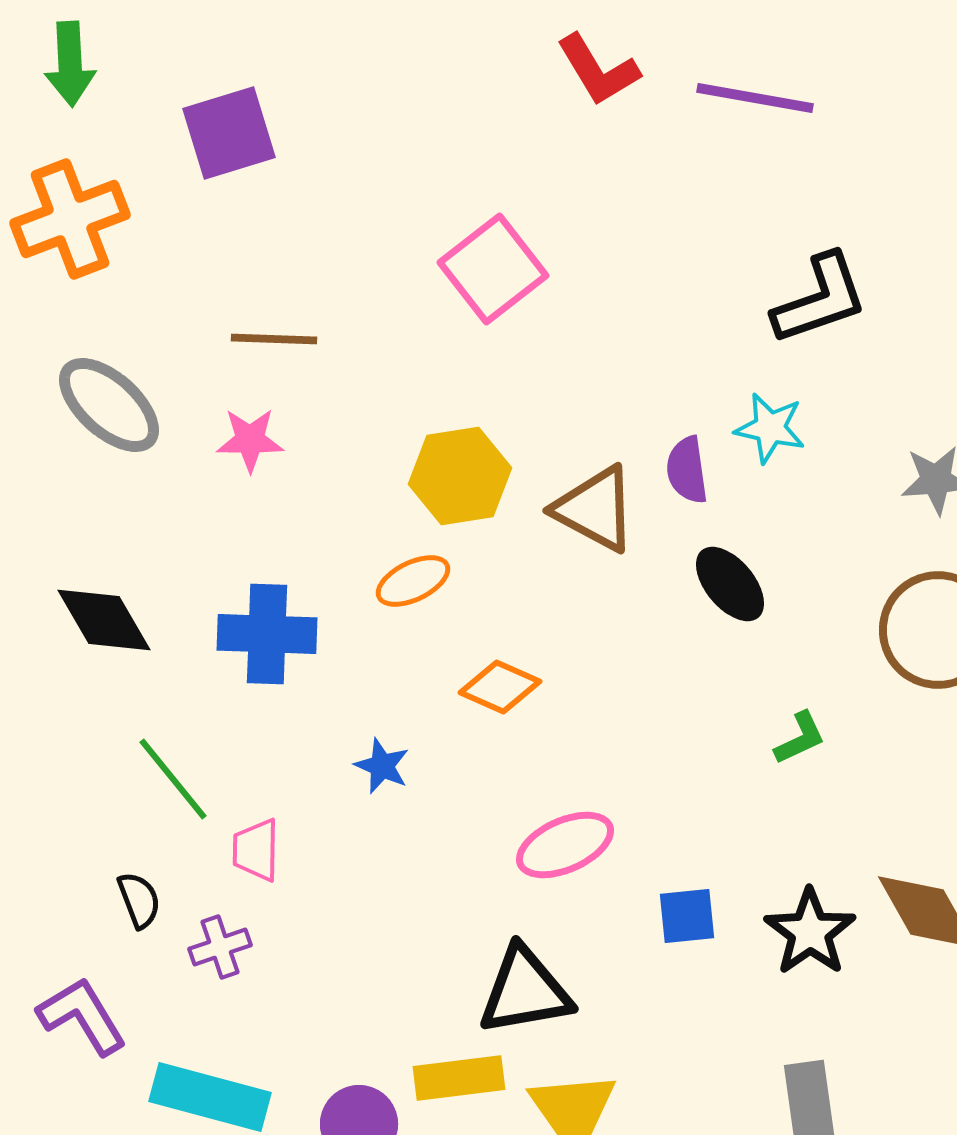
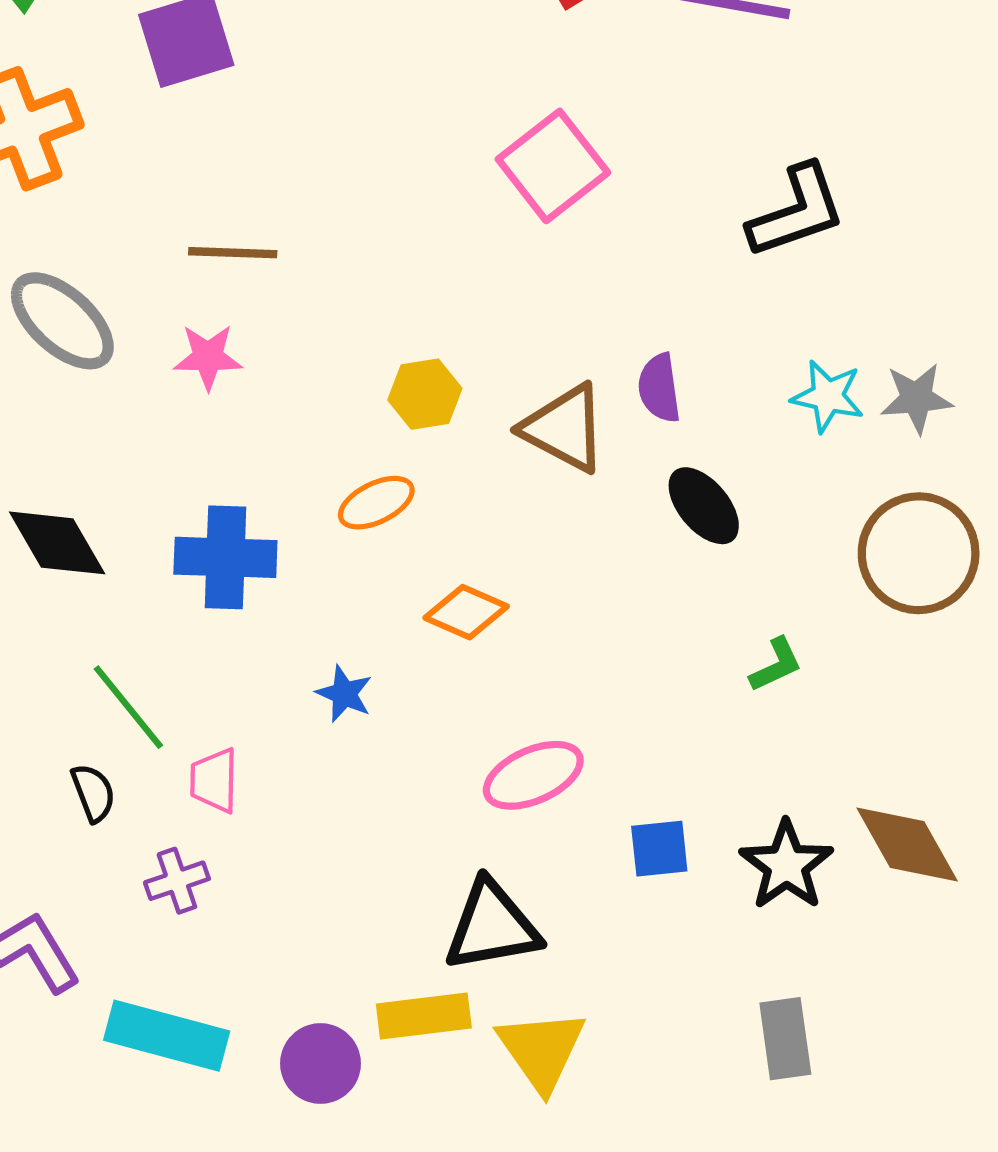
pink square: (493, 269) -> (553, 166), moved
cyan star: (770, 428) -> (828, 396), moved
yellow hexagon: (460, 476) -> (425, 394), size x0.7
black semicircle: (139, 900) -> (93, 793), moved

